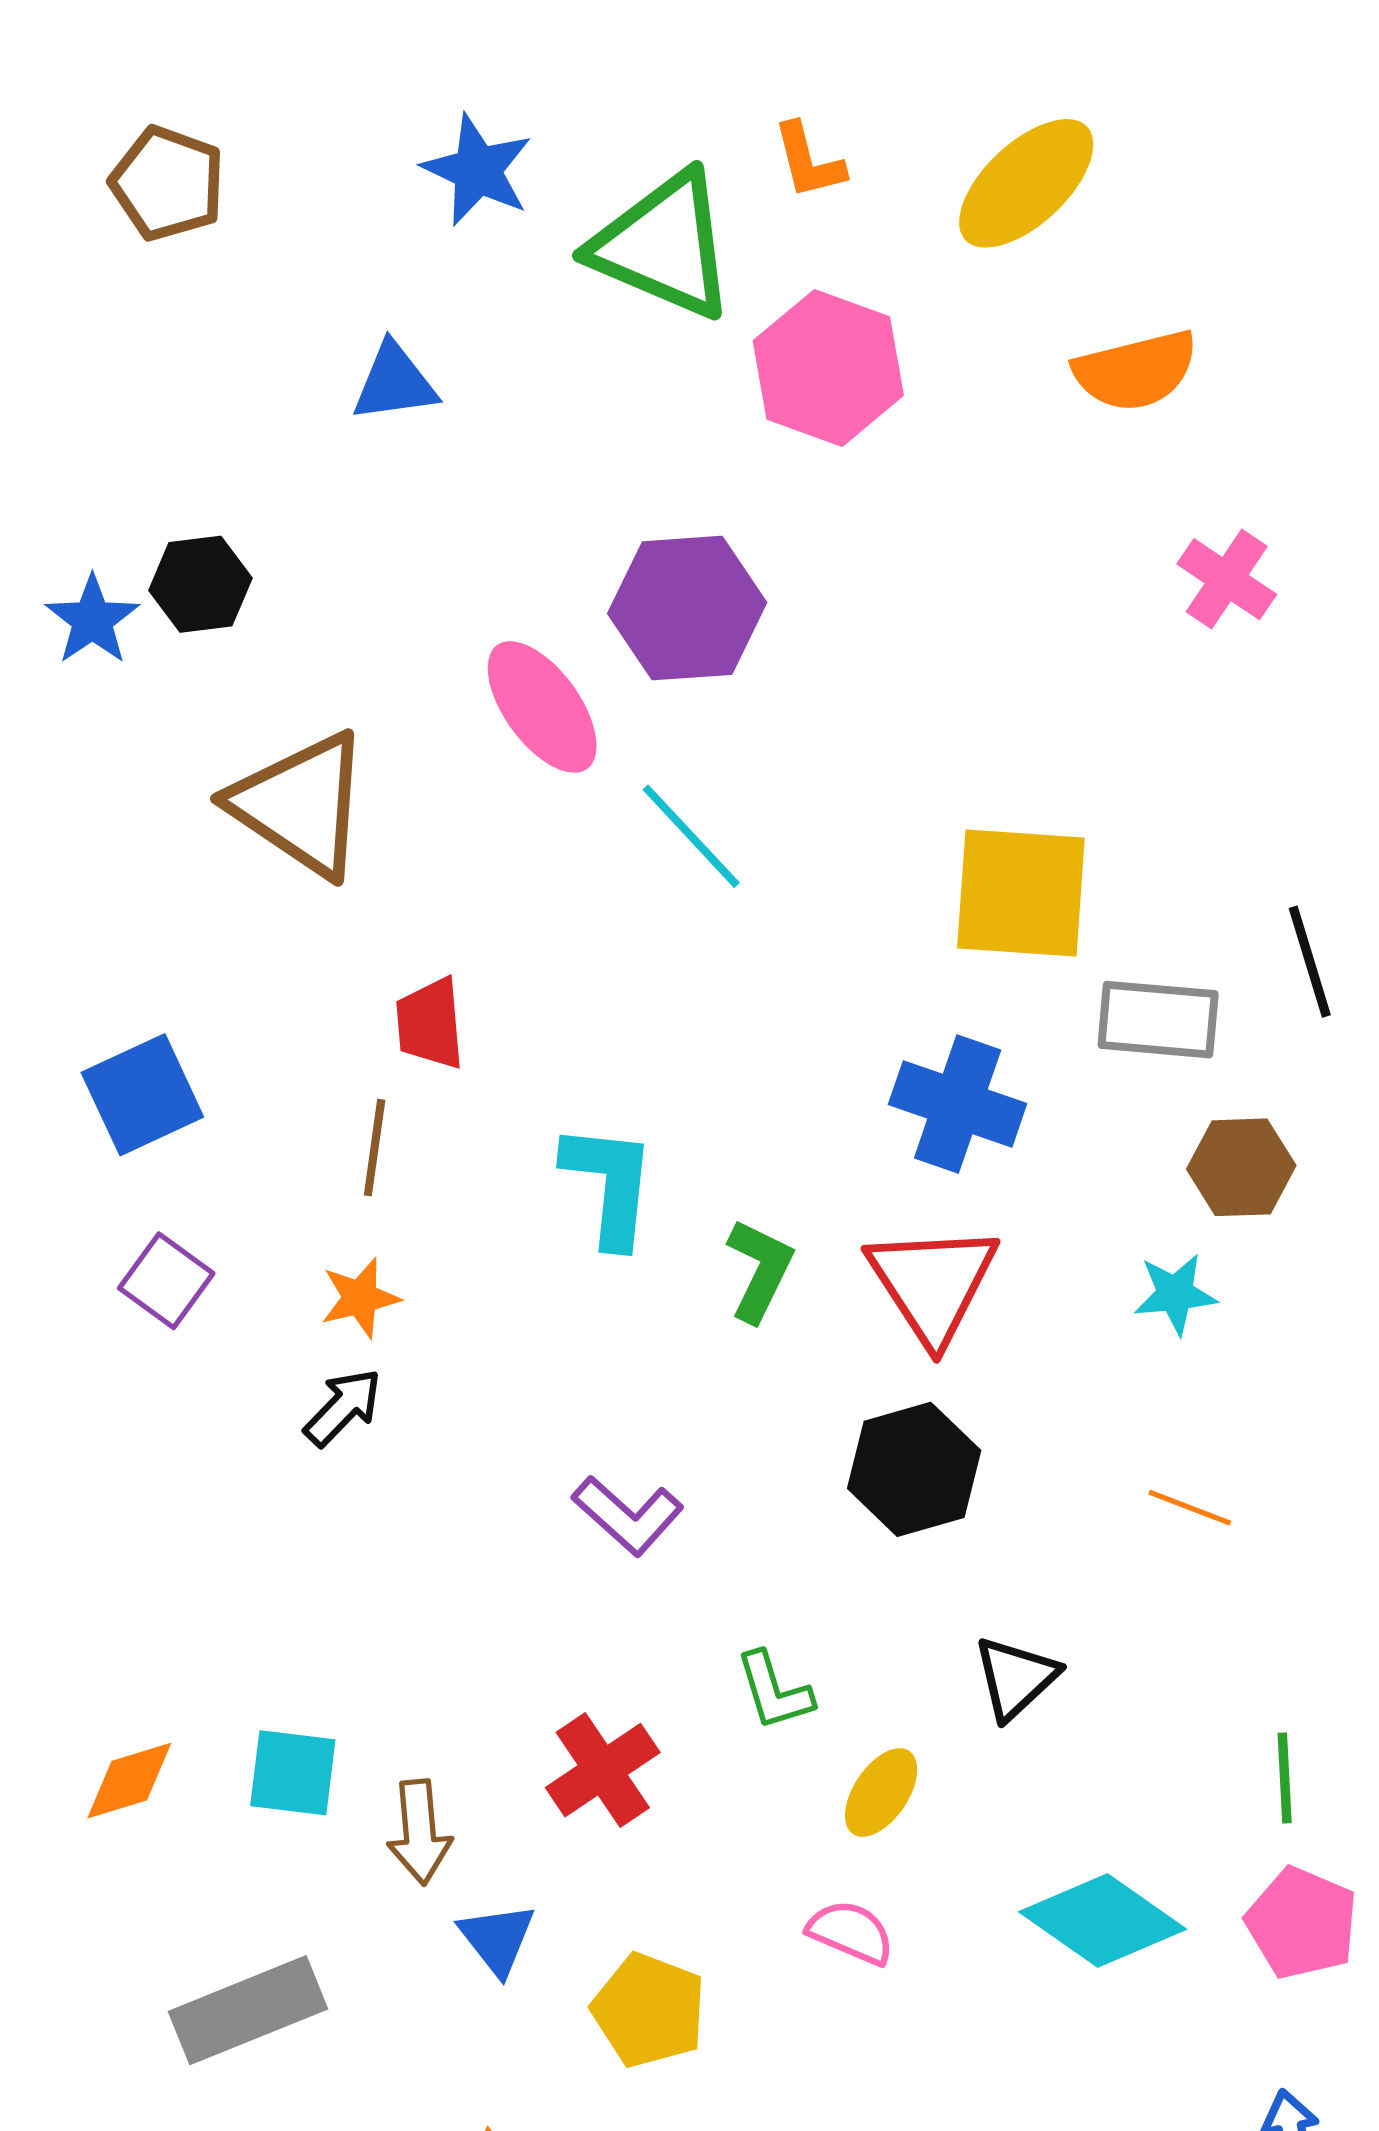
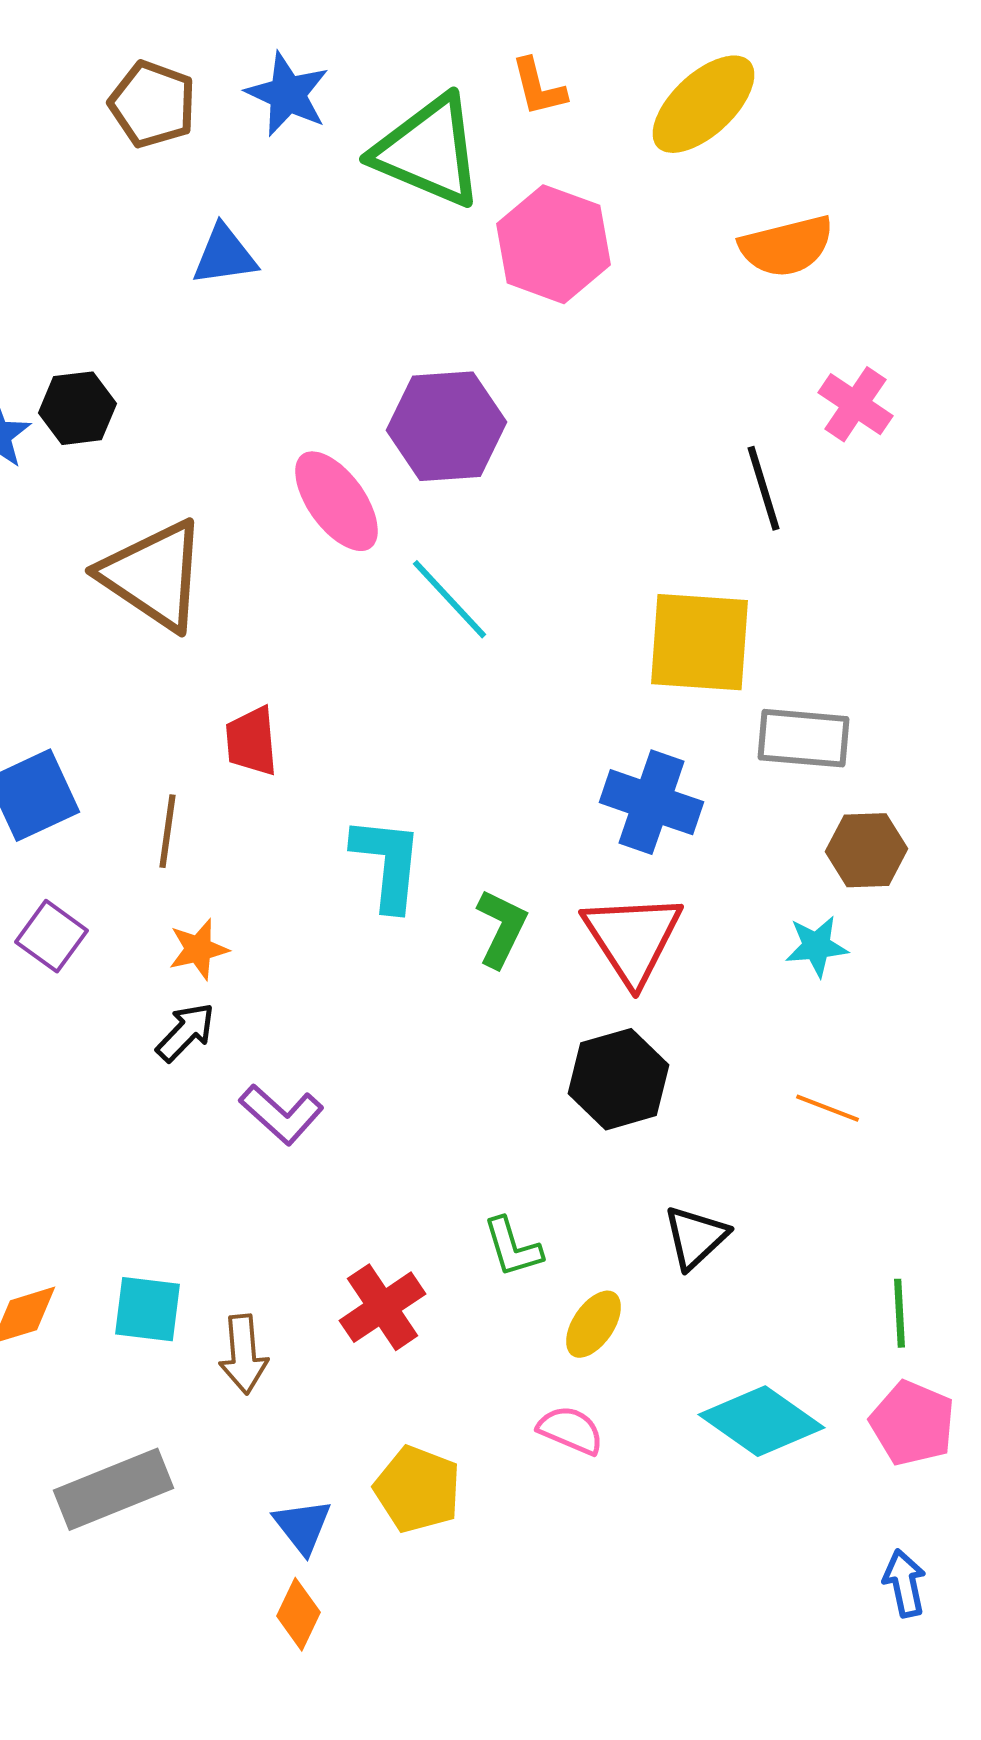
brown pentagon: (168, 183) -> (152, 104), moved
black line: (1310, 962) -> (764, 488), moved
brown line: (375, 1148) -> (168, 831), moved
purple L-shape: (628, 1516) -> (282, 1114), moved
blue triangle: (497, 1939) -> (302, 1526), moved

